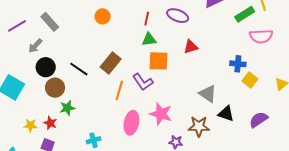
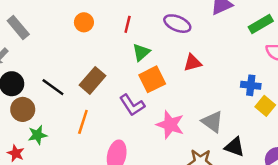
red line: (147, 19) -> (128, 24), moved
green triangle: (149, 39) -> (141, 52), turned -35
orange square: (159, 61) -> (152, 79), turned -30
orange line: (119, 90) -> (83, 122), moved
pink star: (161, 114) -> (170, 125), moved

